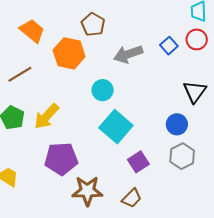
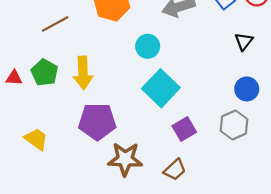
black triangle: (195, 92) -> (244, 41), moved, size x0.7
yellow arrow: (46, 116) -> (83, 73), turned -48
blue circle: (177, 124) -> (247, 89), moved

